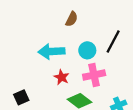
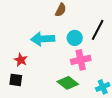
red star: (62, 77) -> (21, 60), moved
black square: (21, 97) -> (16, 80), turned 32

